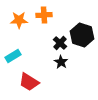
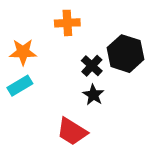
orange star: (19, 20) -> (23, 52), moved
red trapezoid: (29, 82) -> (72, 132), moved

